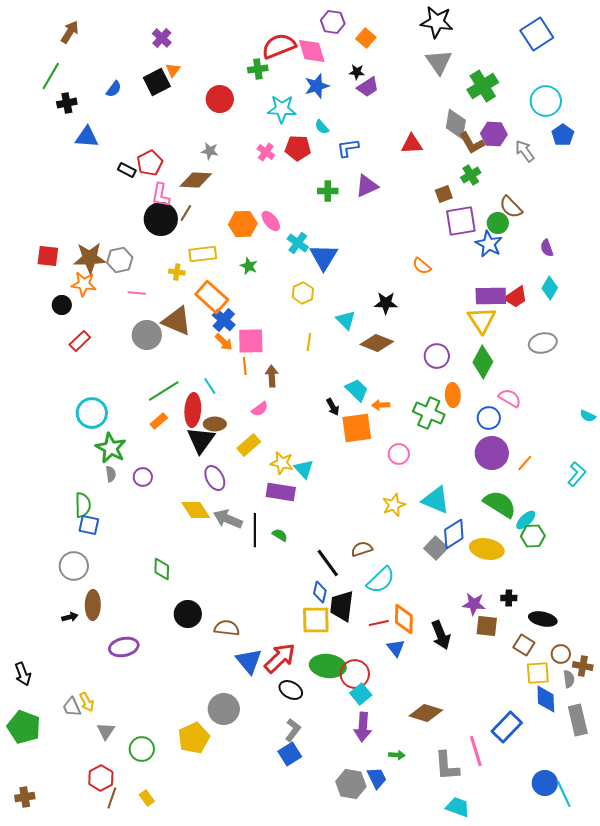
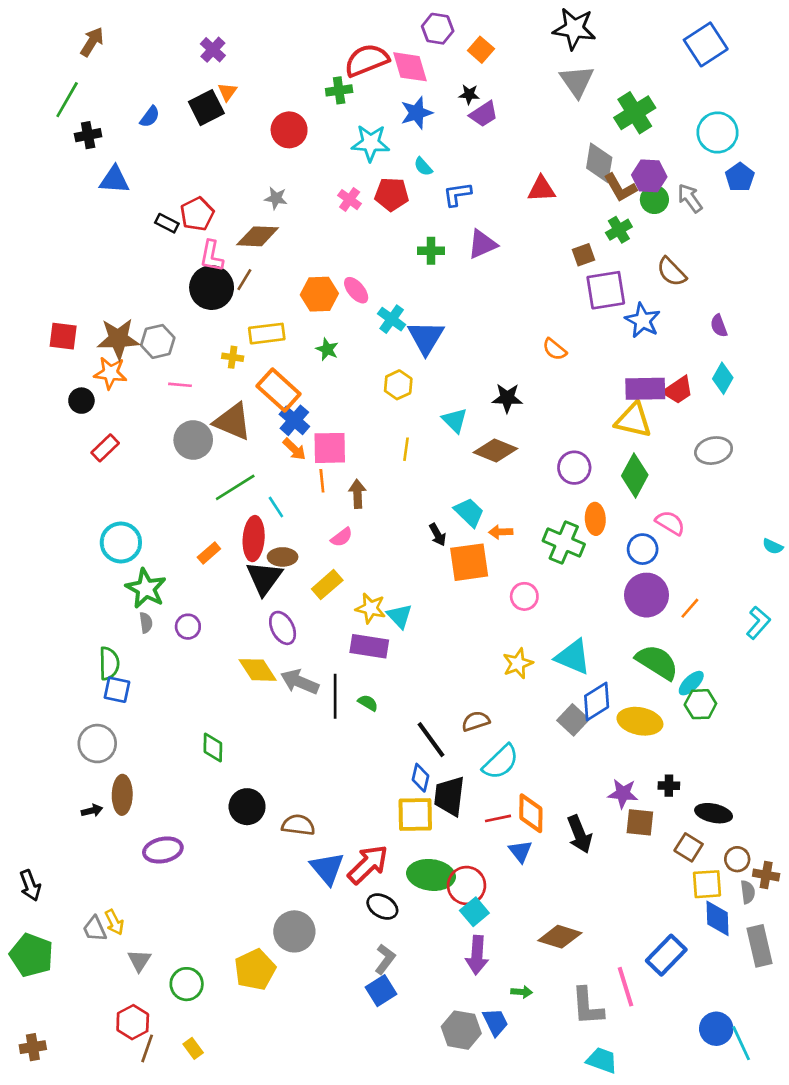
green circle: (498, 223) -> (654, 200), moved
yellow triangle: (482, 320) -> (633, 420), turned -44
green line: (164, 391) -> (235, 487), moved

